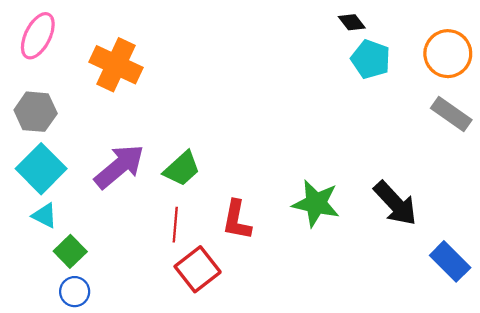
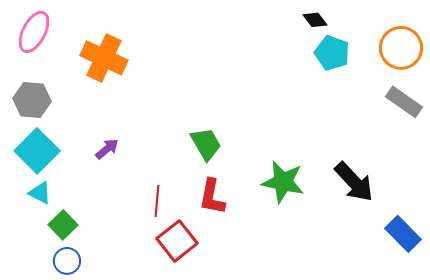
purple arrow: (119, 166) -> (107, 149), size x0.5
green trapezoid: (182, 169) -> (206, 144), moved, turned -78

